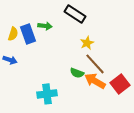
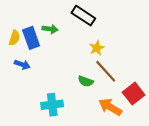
blue arrow: (10, 60) -> (22, 65), moved
orange arrow: (95, 81) -> (110, 107), moved

